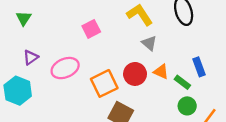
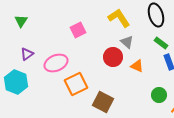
red circle: (135, 74) -> (113, 57), moved
green rectangle: (182, 82) -> (161, 43), moved
orange square: (104, 83) -> (76, 84), moved

